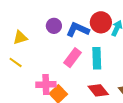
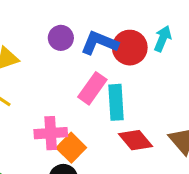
red circle: (101, 22) -> (130, 48), moved
cyan rectangle: (97, 58) -> (116, 102), moved

